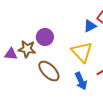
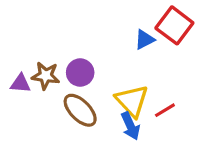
purple circle: (45, 37) -> (80, 73), moved
yellow triangle: (82, 52) -> (132, 101), moved

